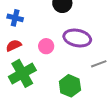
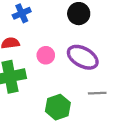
blue cross: (15, 18) -> (22, 13), turned 35

